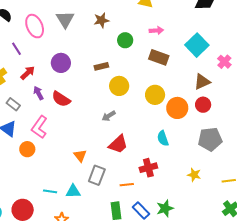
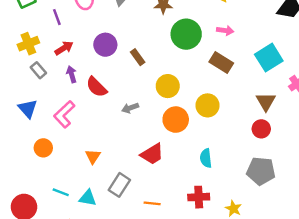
green circle: (125, 40) -> (186, 34), size x1.6
brown rectangle: (101, 66) -> (138, 57), moved, turned 56
brown triangle: (202, 82) -> (266, 102), turned -48
gray rectangle: (13, 104) -> (38, 70), moved
orange circle: (177, 108) -> (176, 120), moved
gray arrow: (109, 116) -> (130, 108), moved
orange circle: (27, 149) -> (43, 148), moved
orange triangle: (80, 156) -> (93, 156), moved
red cross: (148, 168) -> (199, 197), moved

